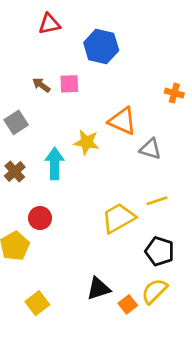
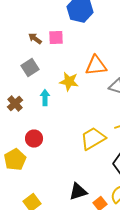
orange triangle: (122, 121) -> (96, 66), turned -30
gray square: (16, 122) -> (30, 68), moved
cyan arrow: (55, 164) -> (45, 98), size x0.7

